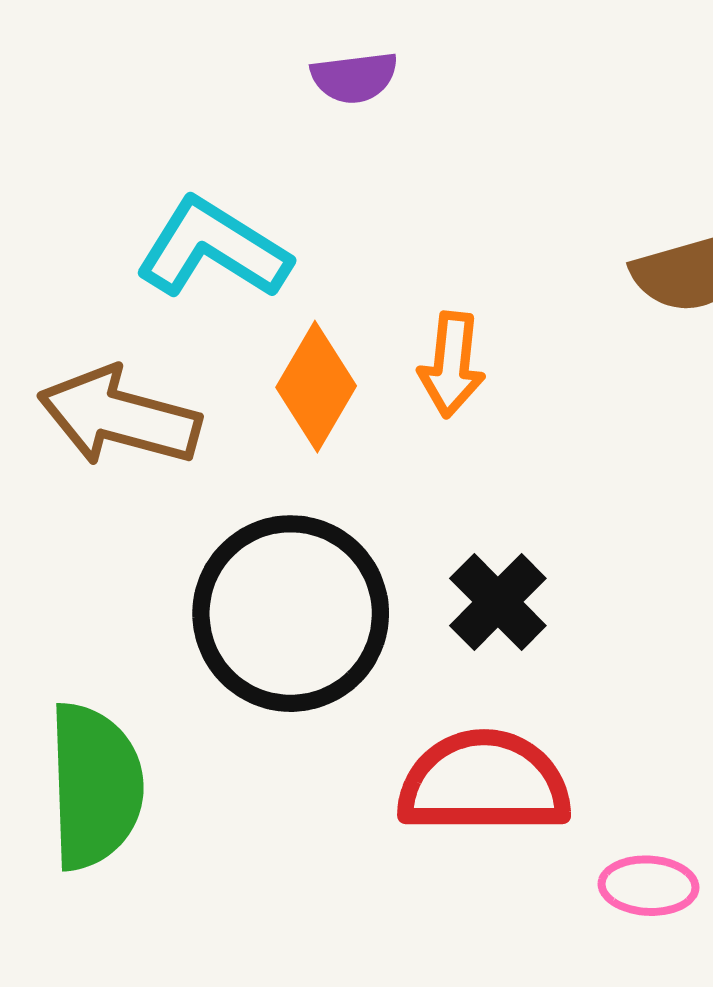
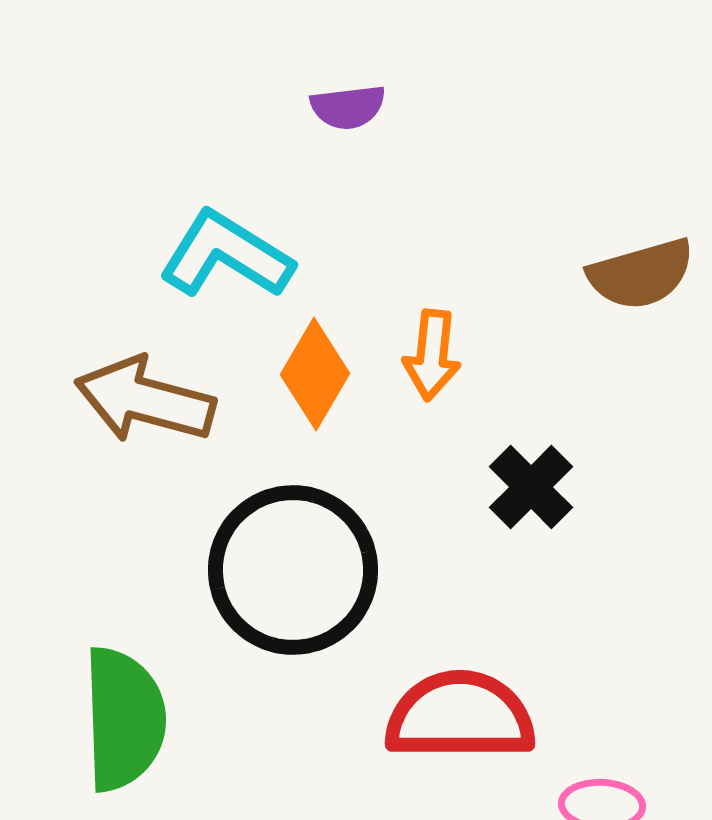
black cross: (498, 602) -> (531, 487), moved

